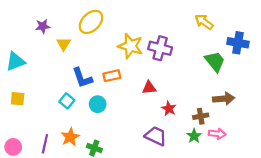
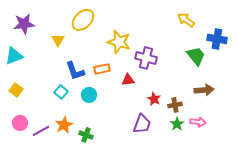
purple star: (43, 26) -> (24, 24), moved, size x1.5
purple cross: (160, 48) -> (146, 58), moved
red triangle: (149, 88) -> (128, 80), moved
yellow square: (18, 99) -> (16, 90), turned 32
brown cross: (201, 116) -> (175, 105), moved
purple trapezoid: (156, 136) -> (142, 124), turned 85
purple line: (45, 144) -> (41, 131), turned 48
pink circle: (13, 147) -> (20, 123), moved

